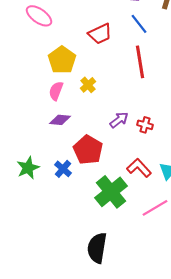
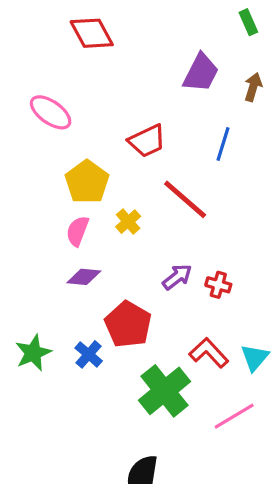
blue line: (139, 24) -> (223, 144), moved, turned 55
red line: (140, 62) -> (185, 199), moved, turned -40

